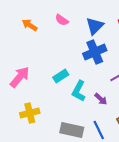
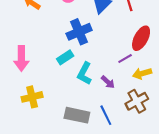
blue cross: (95, 52) -> (79, 32), moved
pink arrow: (20, 77) -> (21, 59), turned 140

